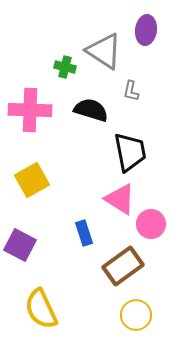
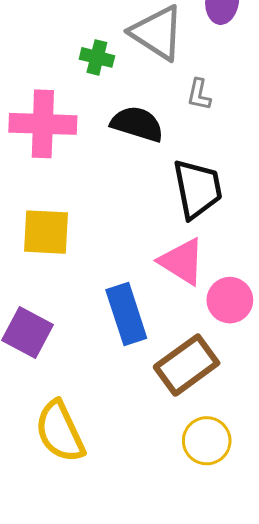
yellow square: (32, 180) -> (46, 232), turned 32
blue rectangle: (84, 233) -> (126, 314), size x1.5

